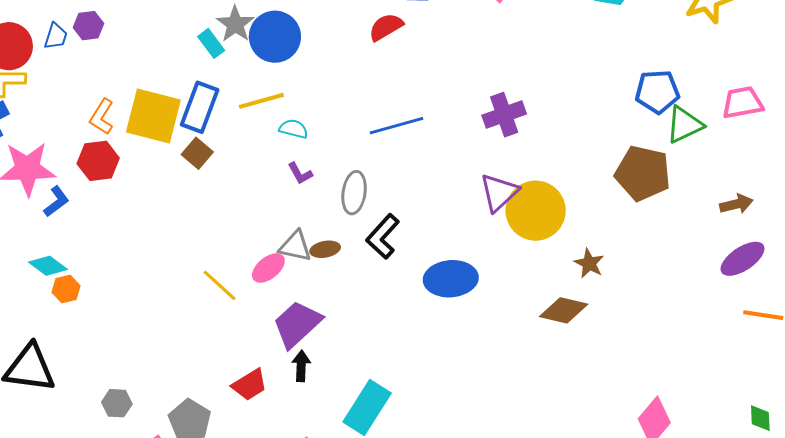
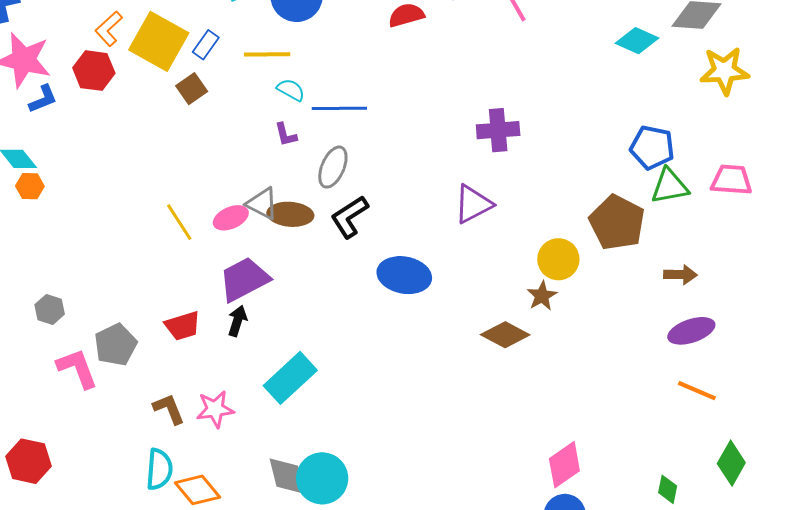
blue rectangle: (200, 107) -> (206, 45), size x0.6
blue line: (396, 126) -> (339, 108), moved
brown arrow: (736, 204) -> (680, 275), moved
yellow circle: (536, 211) -> (558, 259), moved, size x0.7
brown ellipse: (325, 249) -> (290, 214), size x1.5

